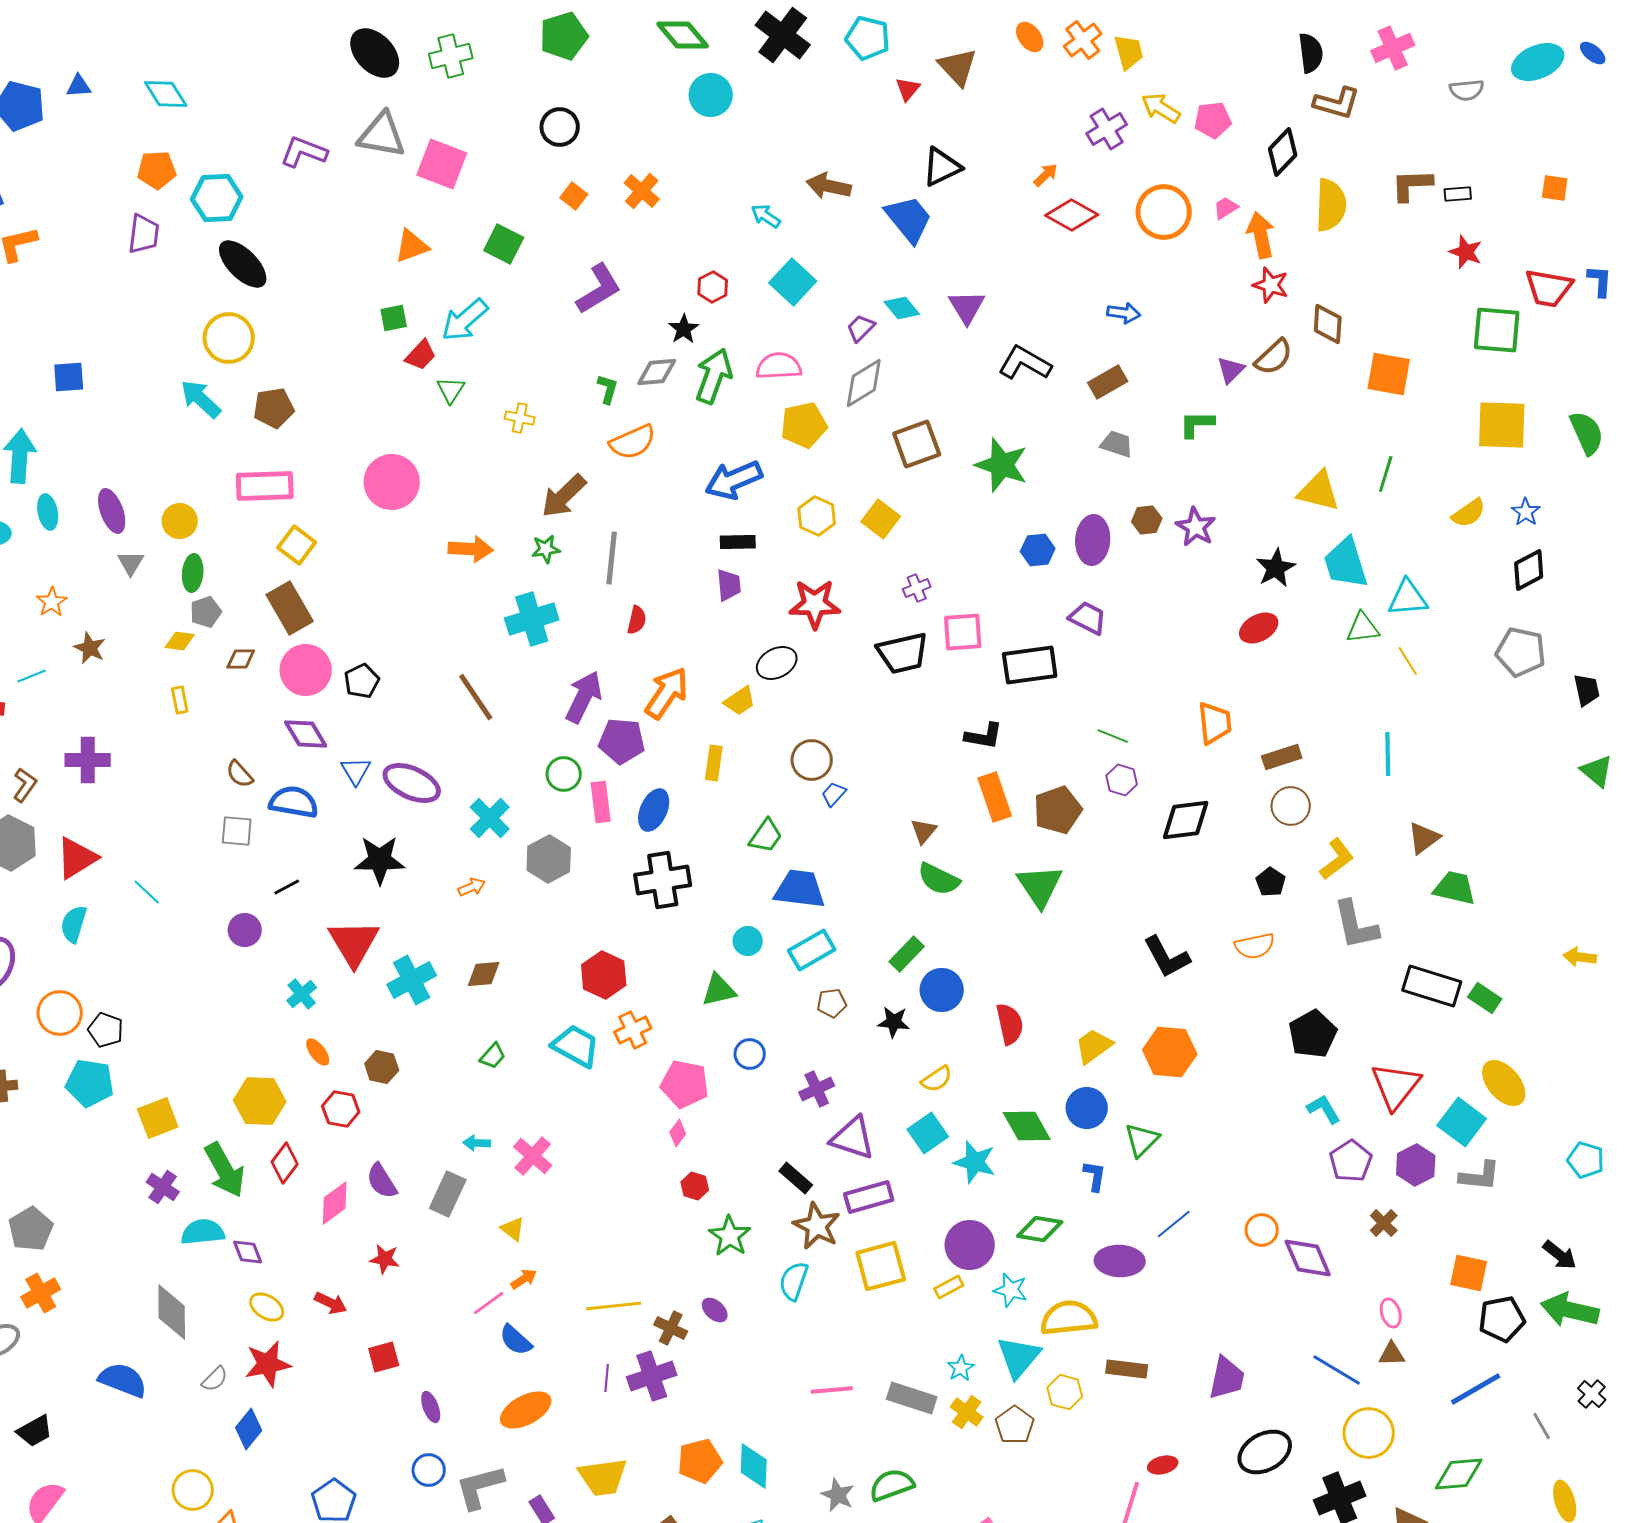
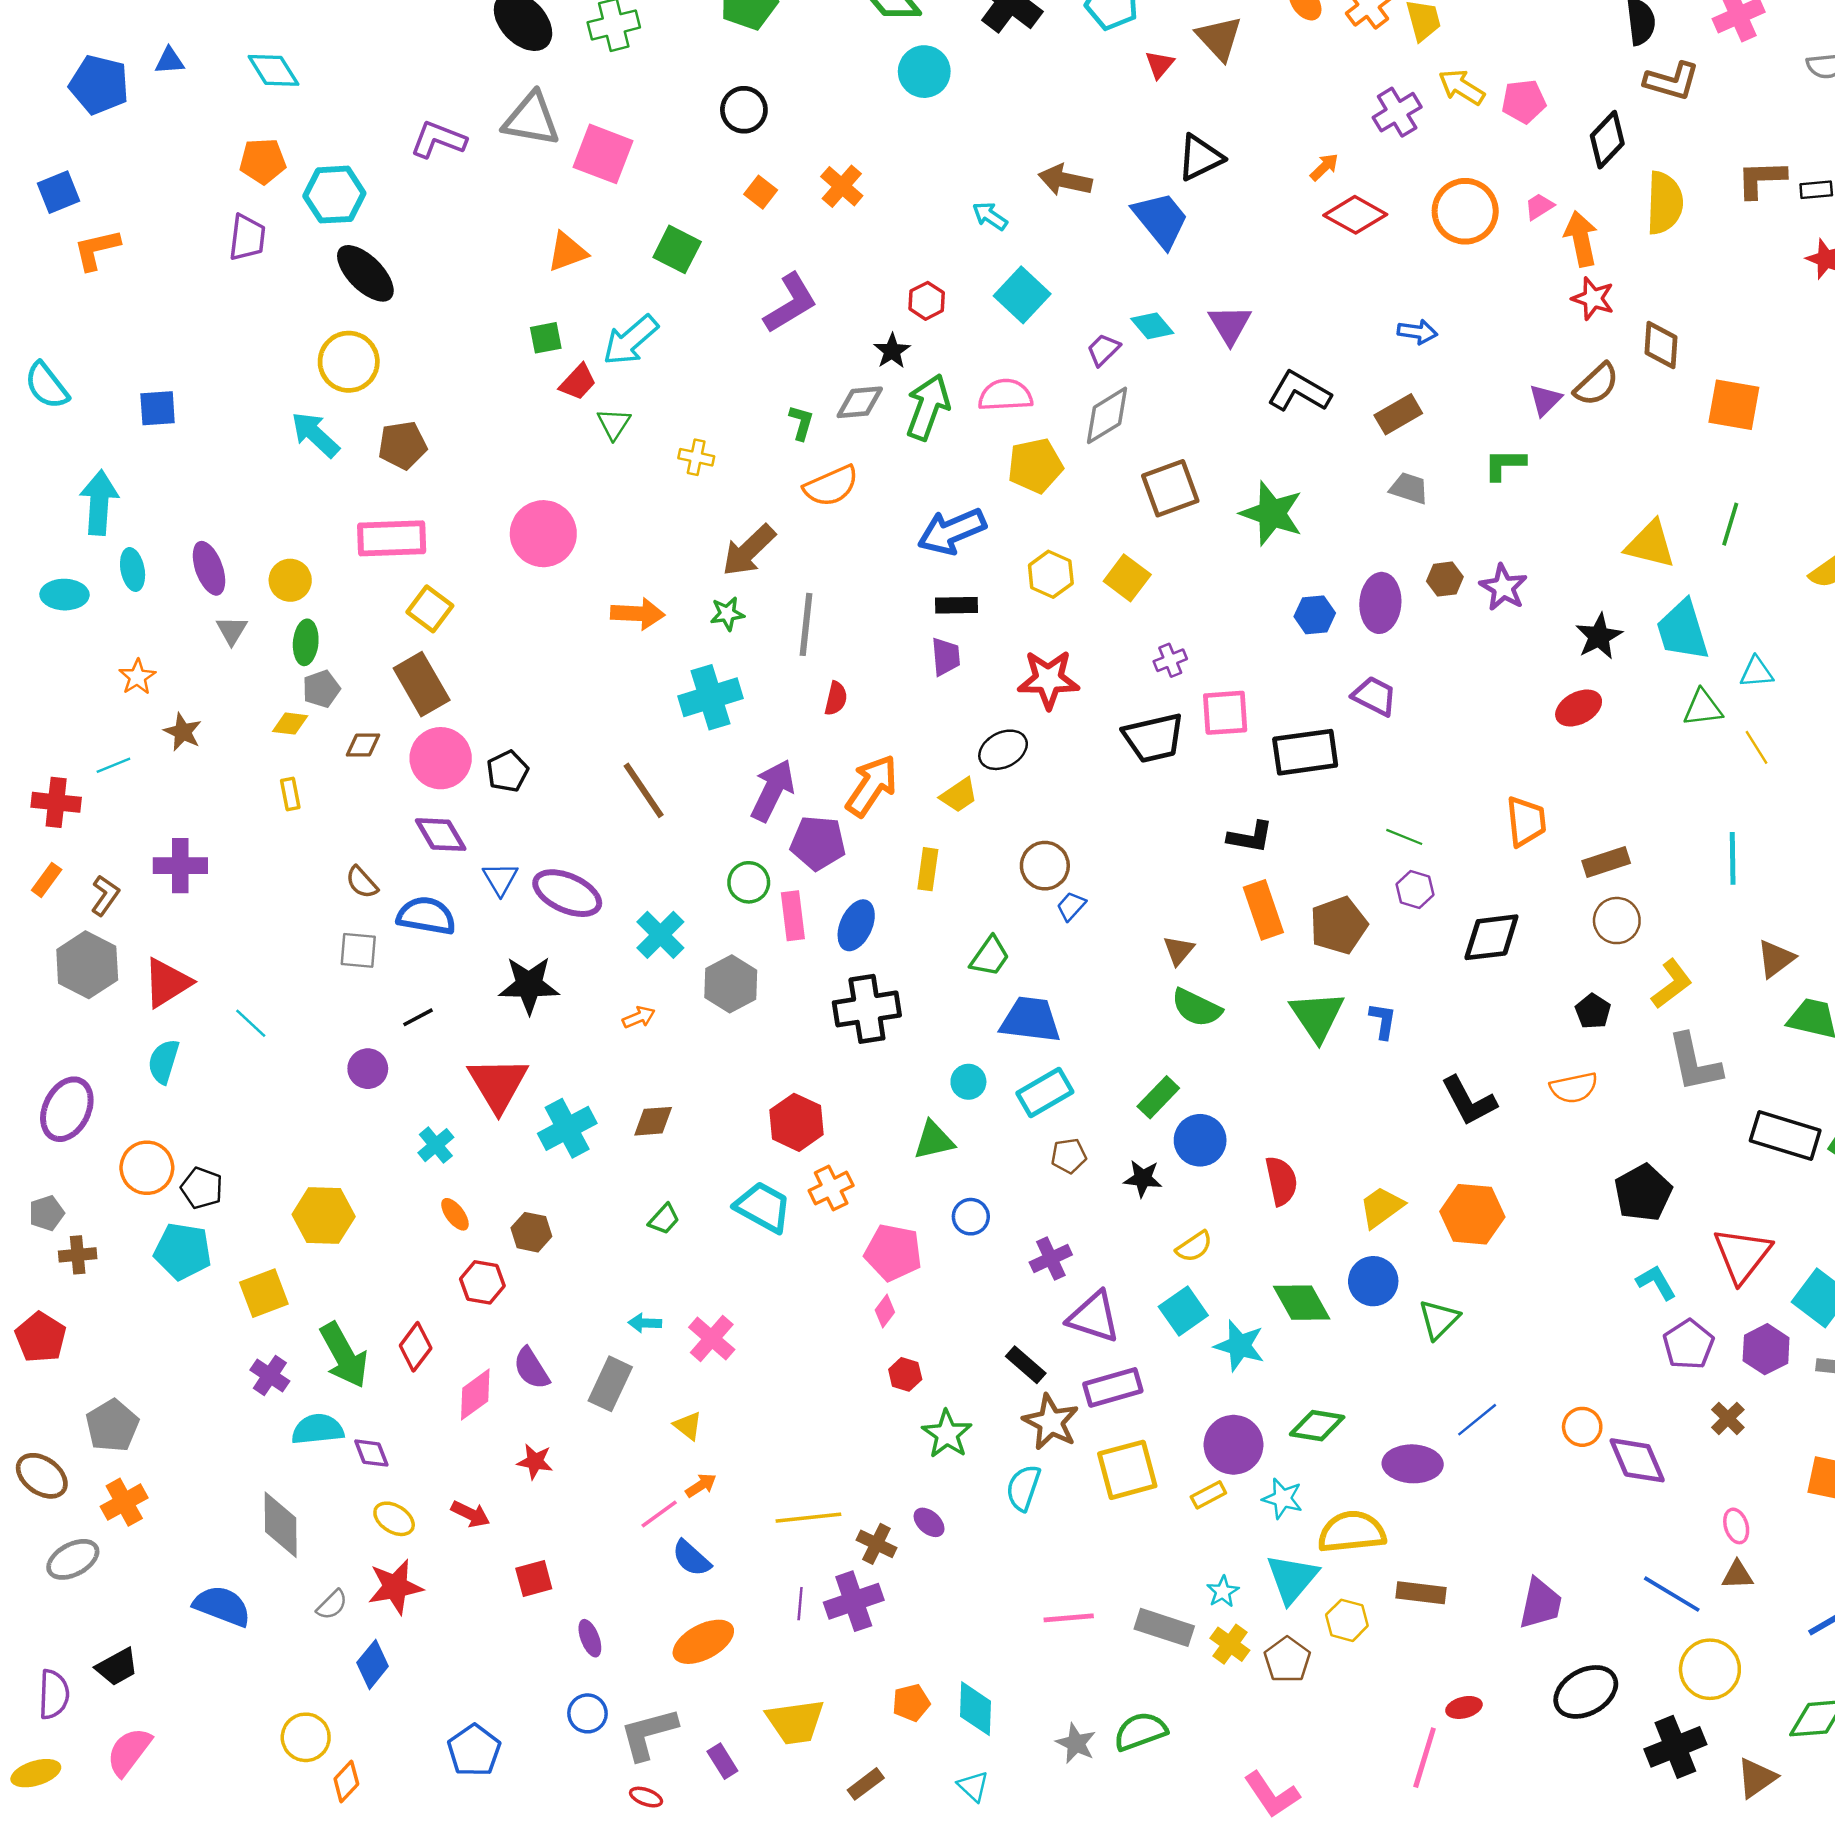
cyan triangle: (1408, 598) -> (1757, 672), size x0.7
yellow hexagon: (260, 1101) -> (324, 1215), moved
blue L-shape: (1095, 1176) -> (1383, 1021), moved
orange pentagon: (700, 1461) -> (911, 1703), size x0.7

